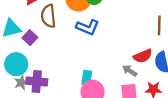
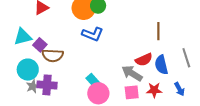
brown semicircle: (48, 16) -> (53, 55), moved, turned -80
gray arrow: (130, 71) -> (132, 73), size x1.5
cyan rectangle: (87, 78) -> (93, 81), turned -48

